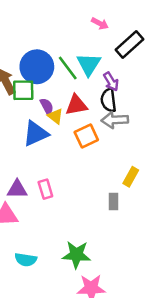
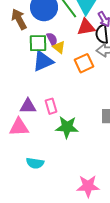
green square: (23, 90) -> (38, 43), moved
red triangle: (76, 105) -> (86, 27), moved
green star: (76, 255) -> (67, 127), moved

